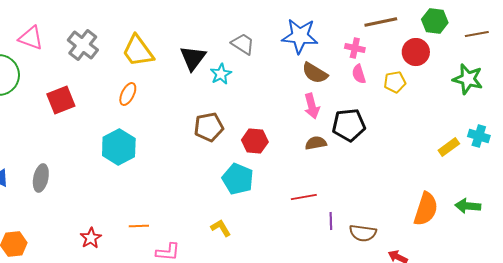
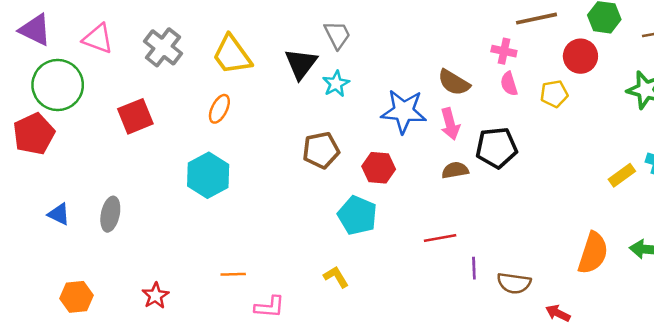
blue star: (300, 36) -> (404, 111), moved
gray trapezoid: (243, 44) -> (337, 35), moved, turned 30
red star: (91, 238) -> (155, 296), moved

